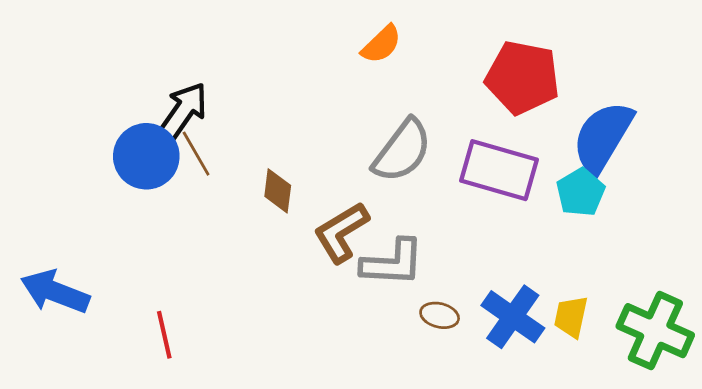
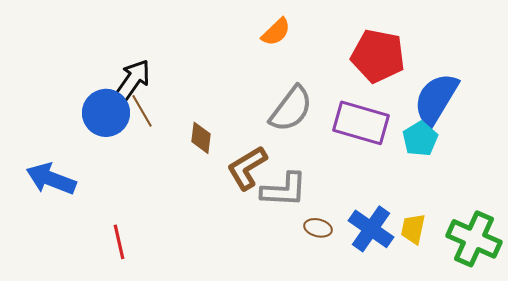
blue arrow: (55, 292) -> (51, 179), moved

